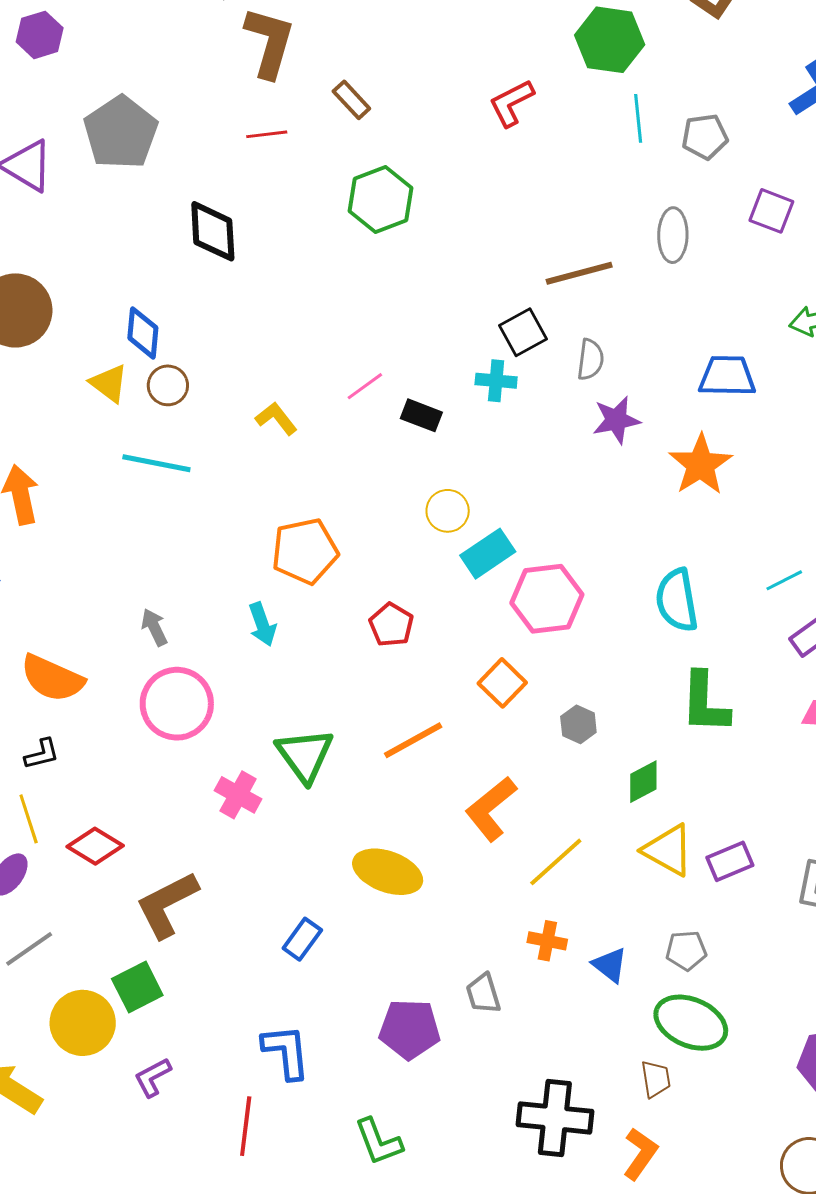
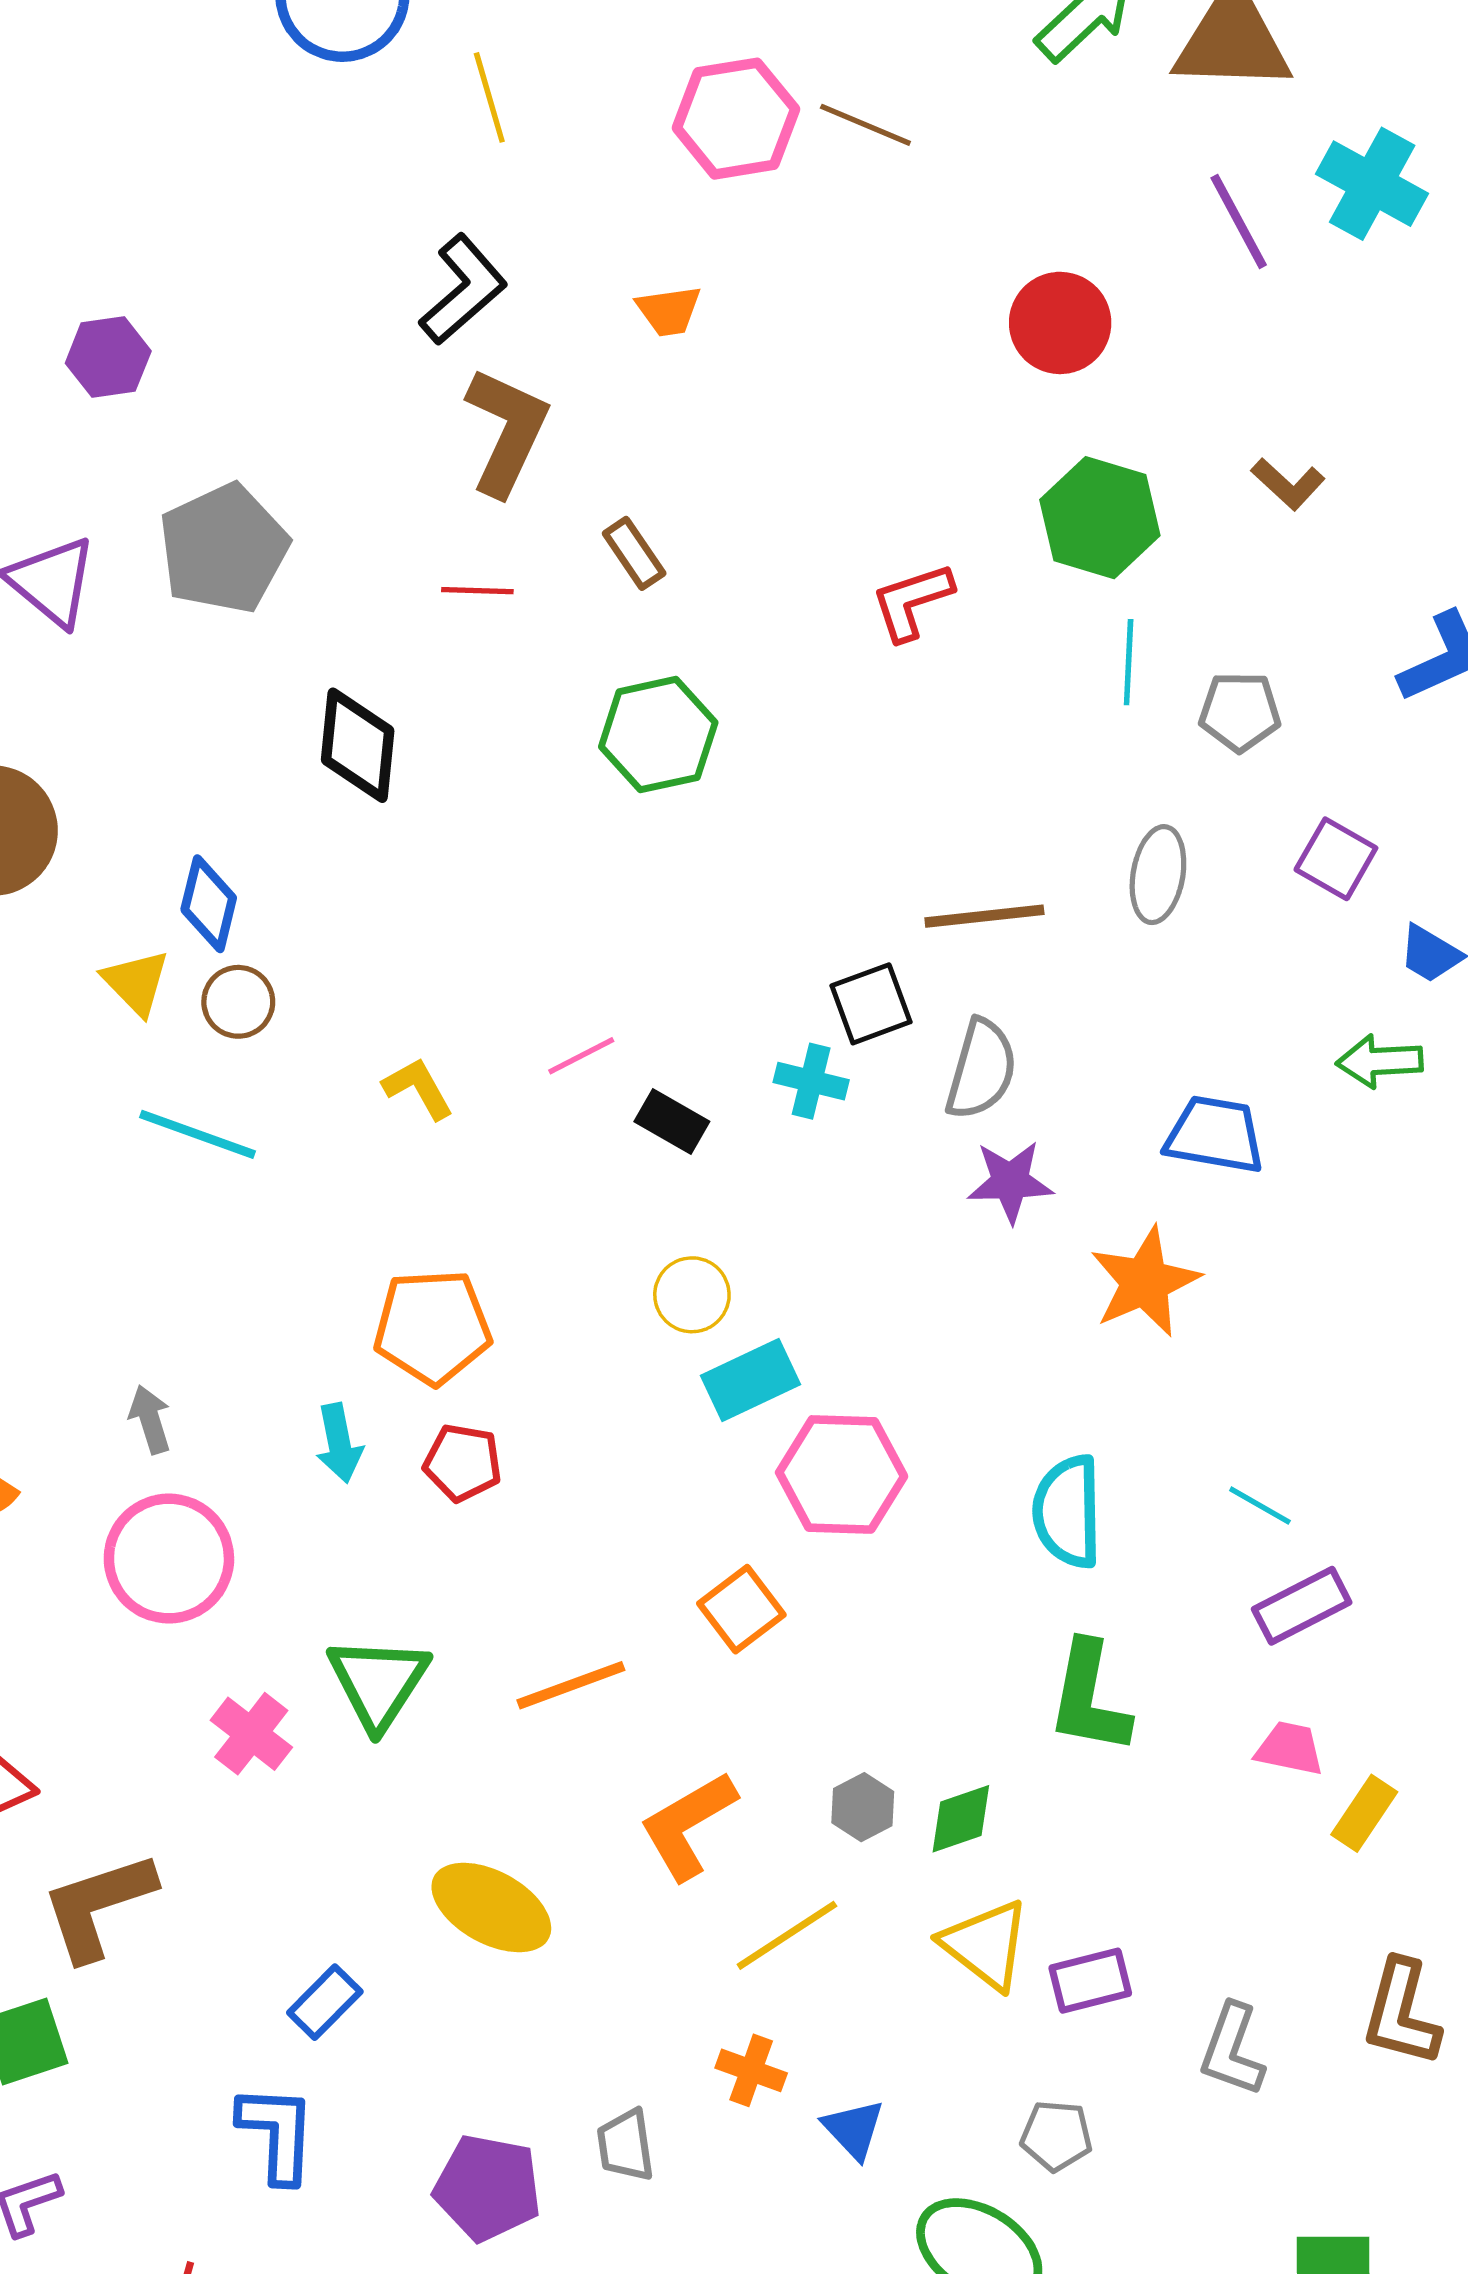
gray semicircle: (590, 360) -> (981, 1069), size x1.4
cyan line: (784, 580) -> (1260, 1506), turned 48
red pentagon: (391, 625) -> (463, 1463), moved, turned -30
gray hexagon: (578, 724) -> (863, 1807), moved
gray pentagon: (686, 950) -> (1056, 2136), moved
blue L-shape: (286, 1052) -> (277, 2133), moved

